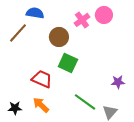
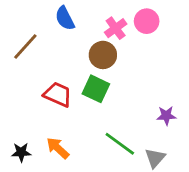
blue semicircle: (35, 13) -> (65, 18), moved, turned -126
brown circle: (59, 37) -> (103, 55), moved
red trapezoid: (42, 79) -> (58, 94), moved

